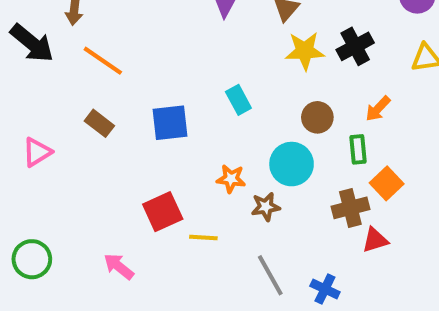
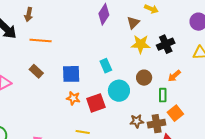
orange line: (103, 61) -> (41, 41), turned -35
cyan circle: (292, 164) -> (119, 91), moved
orange star: (231, 179) -> (73, 98), moved
brown star: (266, 207) -> (137, 121), moved
red square: (163, 212) -> (96, 103), moved

